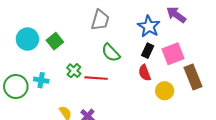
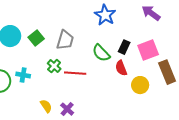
gray trapezoid: (100, 20) -> (65, 40), moved
blue star: (149, 26) -> (105, 15), moved
green semicircle: (111, 53) -> (101, 53), moved

